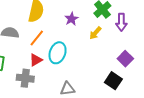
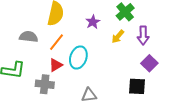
purple arrow: (121, 22) -> (143, 35), moved
black square: (113, 81) -> (137, 86), turned -30

